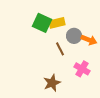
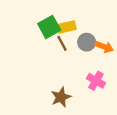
green square: (42, 23) -> (49, 27), turned 36
brown line: (60, 49) -> (62, 43), moved

